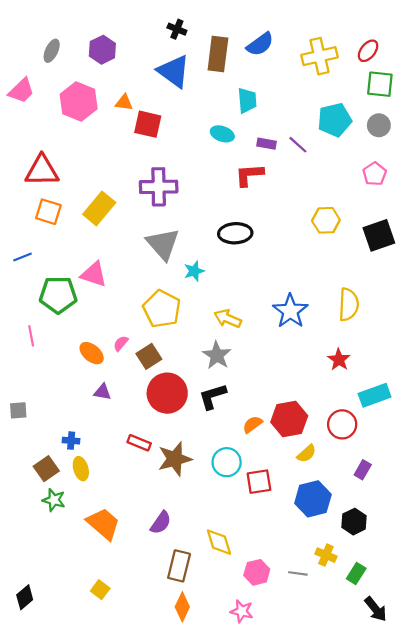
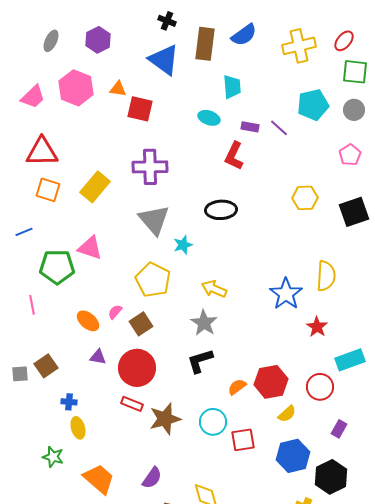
pink trapezoid: (21, 91) -> (33, 97), moved
red L-shape: (249, 175) -> (234, 156), turned -60
blue star: (290, 311) -> (286, 294), moved
red circle: (167, 393) -> (137, 368), moved
brown square: (46, 469) -> (46, 366), moved
black hexagon: (354, 522) -> (331, 477), size x1.4

